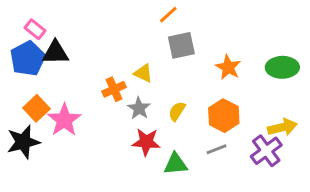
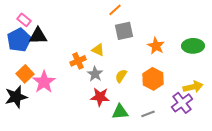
gray line: (216, 149) -> (148, 114), moved

